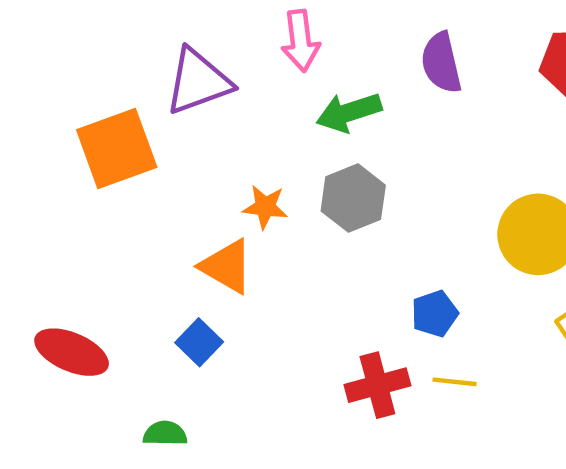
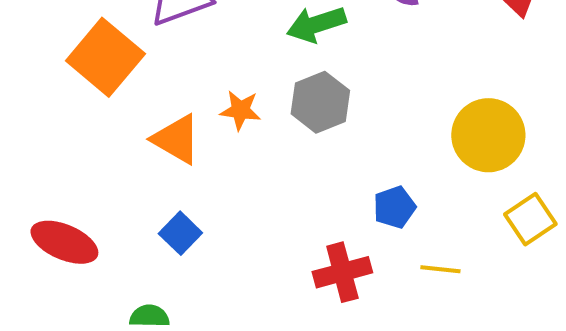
orange square: (117, 149) -> (105, 57), turned -30
orange triangle: (227, 266) -> (176, 139), moved
yellow line: (454, 382) -> (440, 269), moved

